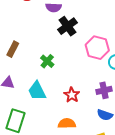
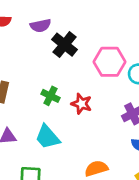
red star: (72, 95) -> (81, 104), moved

